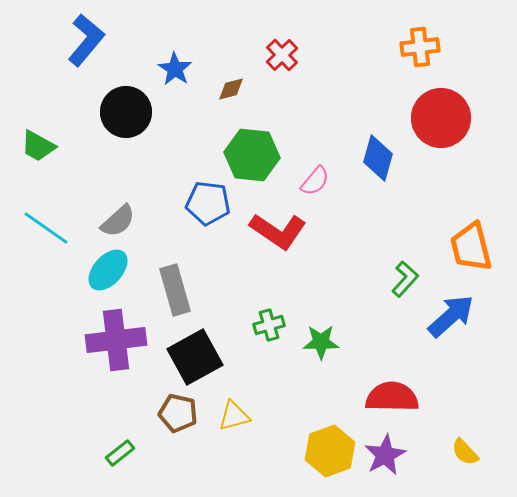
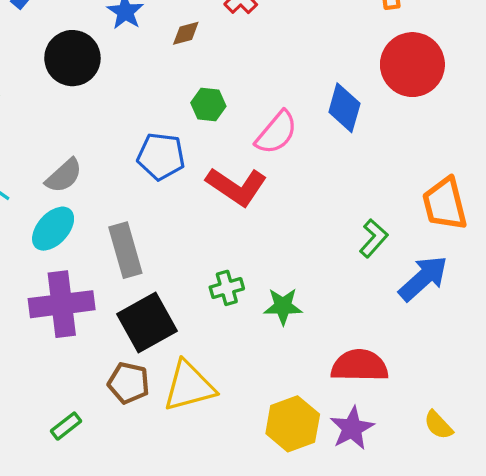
green hexagon: (252, 155) -> (208, 104), size x0.6
pink semicircle: (315, 181) -> (276, 133), size x1.4
yellow triangle: (234, 416) -> (189, 386), size x1.6

